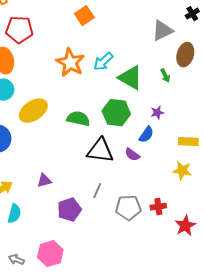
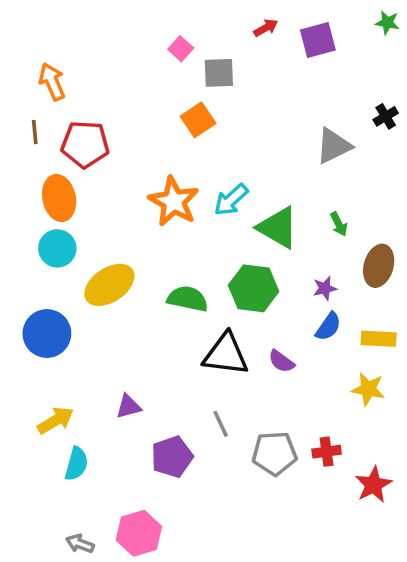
brown ellipse: (185, 55) -> (379, 266), moved
blue semicircle: (146, 135) -> (328, 327), moved
gray line: (97, 191) -> (221, 424), turned -49

